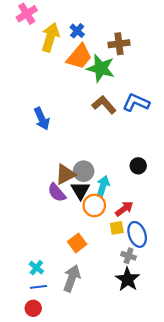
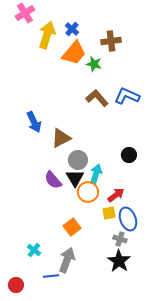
green star: (101, 68) -> (94, 64), size x0.6
blue arrow: (42, 119) -> (34, 122), moved
brown triangle: (65, 174) -> (61, 138), moved
blue line: (39, 287) -> (51, 276), moved
red circle: (33, 308) -> (16, 285), moved

